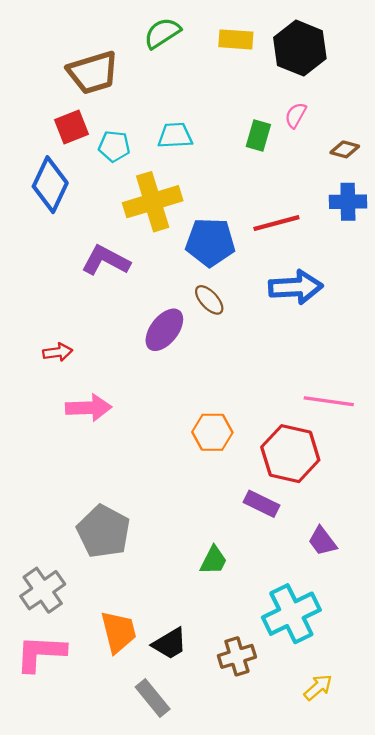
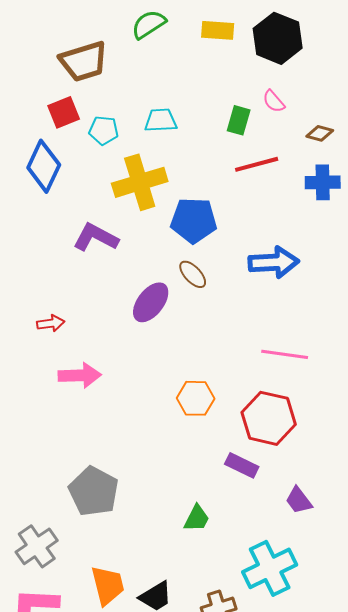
pink semicircle: (296, 115) -> (274, 101), turned -70
red line: (276, 223) -> (257, 164), moved
pink line: (329, 401) -> (285, 354), moved

